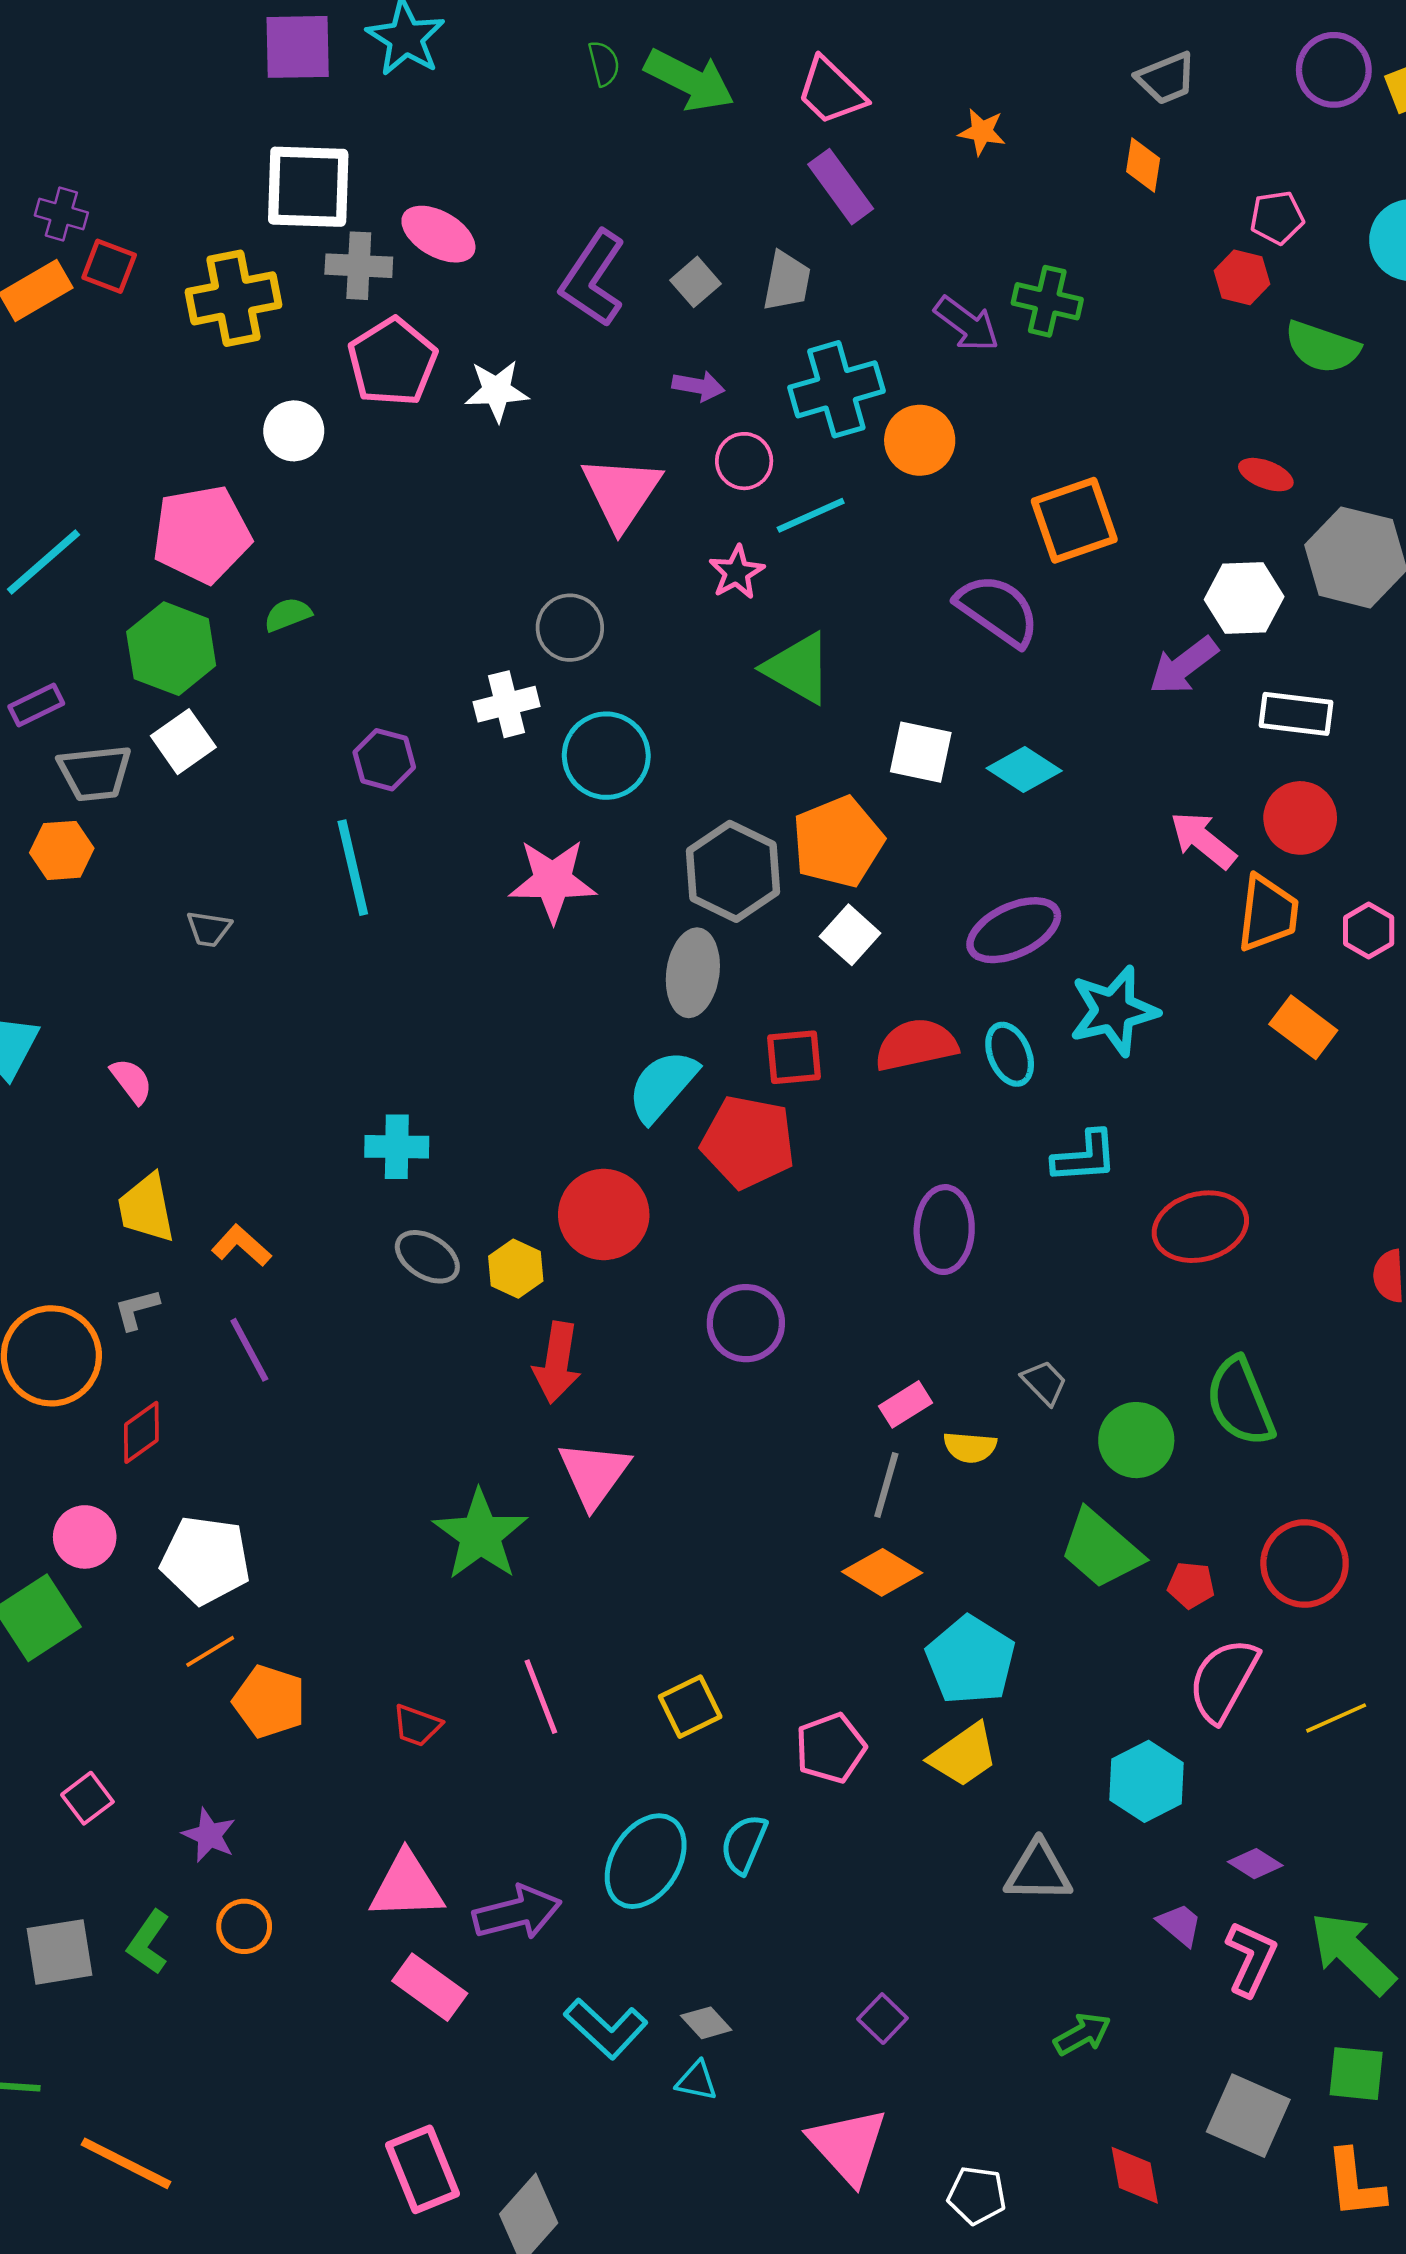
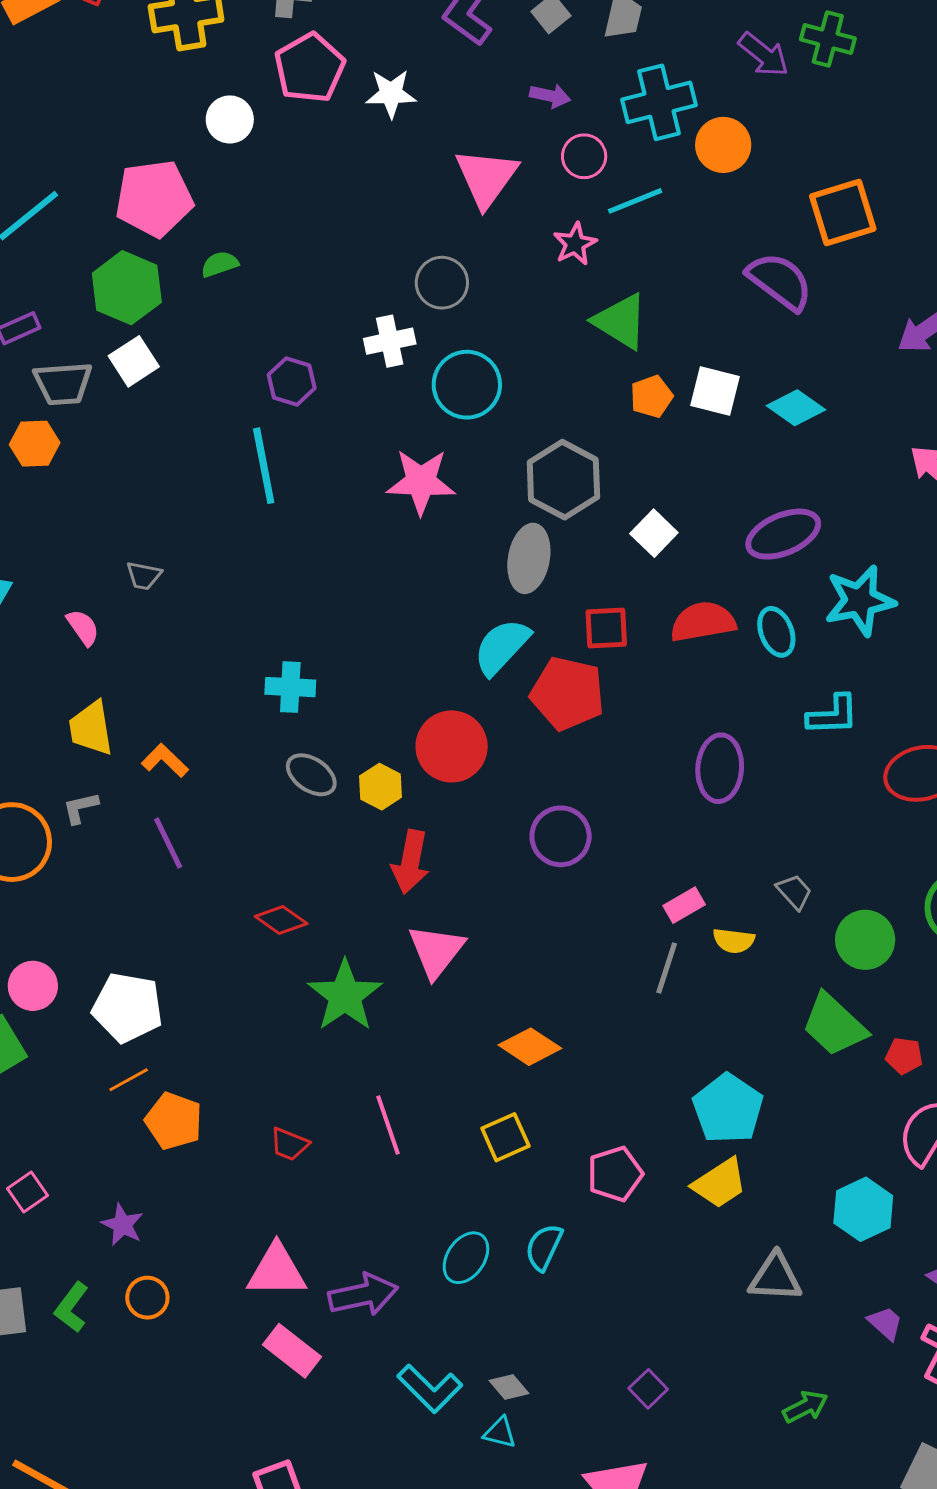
orange pentagon: (838, 842) -> (651, 397), moved, size x0.6
gray trapezoid: (209, 929) -> (144, 576), moved
red diamond: (141, 1432) -> (281, 920), moved, turned 69
orange diamond: (882, 1572) -> (530, 1047), moved
cyan ellipse: (646, 1861) -> (466, 1258), size x0.7

